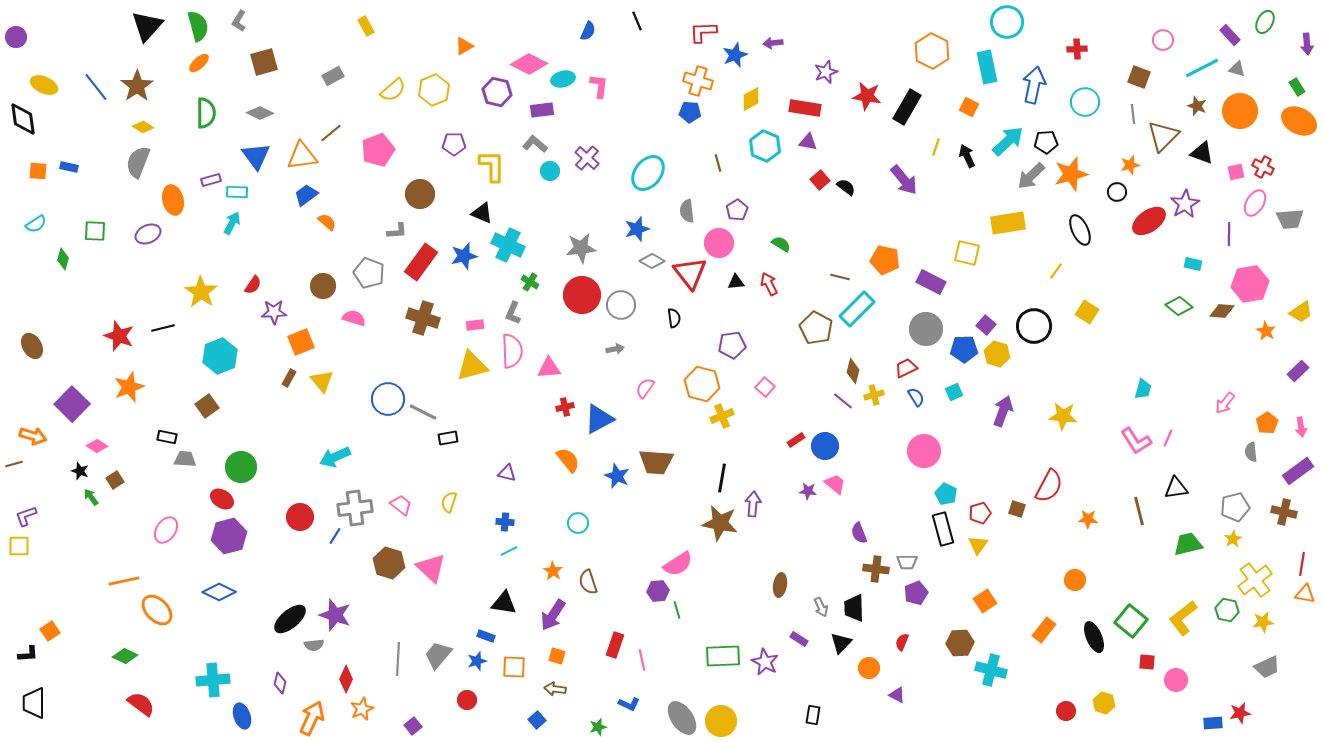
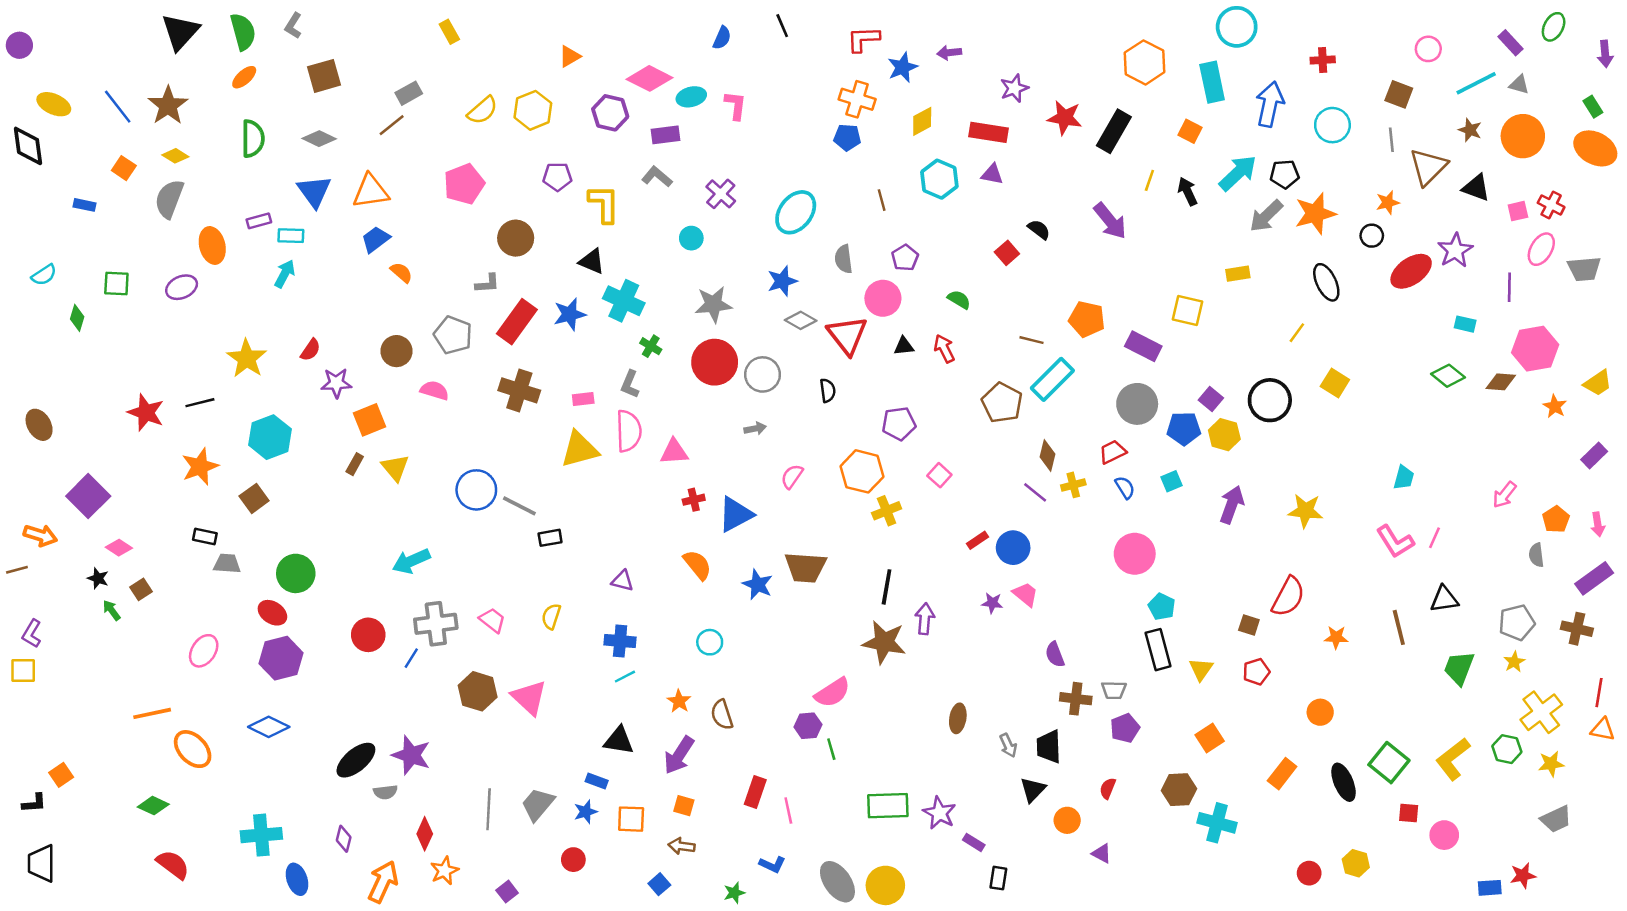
brown line: (331, 133) -> (392, 125), moved
orange square: (38, 171) -> (124, 168), moved, turned 30
cyan circle: (550, 171) -> (691, 238), moved
red square: (820, 180) -> (1007, 253), moved
yellow rectangle: (1008, 223) -> (1238, 274), size x0.6
orange star: (129, 387) -> (200, 467), moved
red pentagon: (980, 513) -> (1256, 672), moved
purple L-shape: (26, 516) -> (32, 634), turned -40
blue cross: (505, 522) -> (620, 641), size x1.4
green trapezoid: (1188, 544) -> (1459, 668), turned -56
purple rectangle: (799, 639) -> (974, 842), moved

